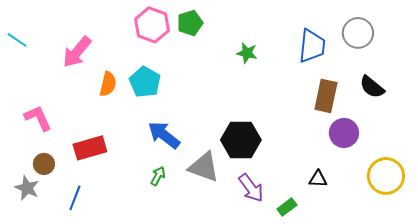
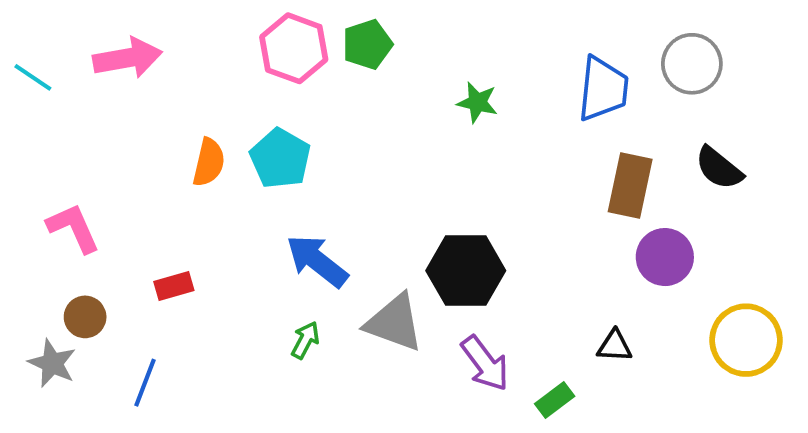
pink arrow: (77, 52) -> (128, 58), moved, turned -140
red rectangle: (90, 148) -> (174, 286), size x0.6

